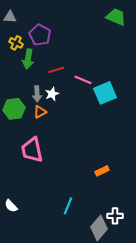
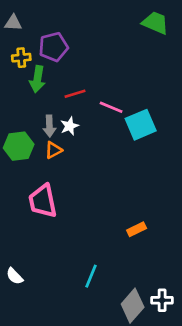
purple pentagon: (40, 35) -> (53, 47), turned 30
yellow cross: (16, 43) -> (21, 58), turned -32
white cross: (115, 216) -> (162, 300), moved

